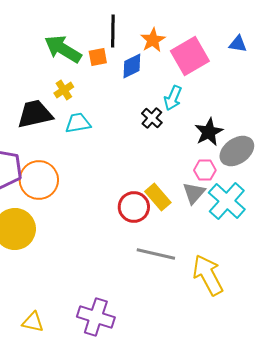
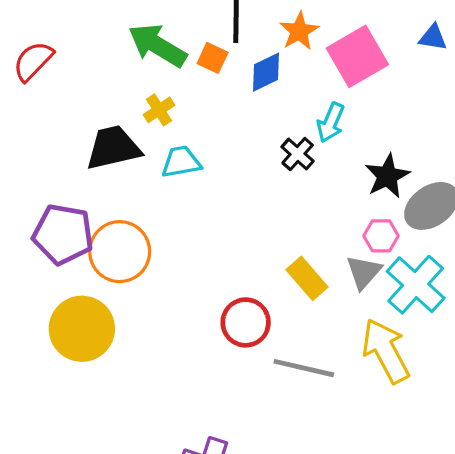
orange square: (98, 57) -> (213, 58), turned 36
red circle: (134, 207) -> (246, 322), moved
yellow arrow: (208, 275) -> (386, 351), moved

